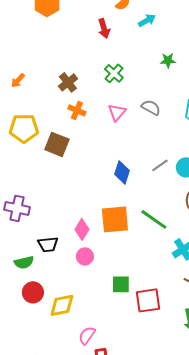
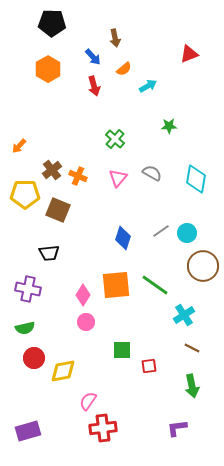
red arrow: (104, 28) -> (94, 86), moved
brown cross: (68, 82) -> (52, 170), moved
purple cross: (17, 208) -> (28, 289), moved
black trapezoid: (48, 244) -> (49, 253), moved
red square: (148, 300) -> (149, 366), size x0.6

